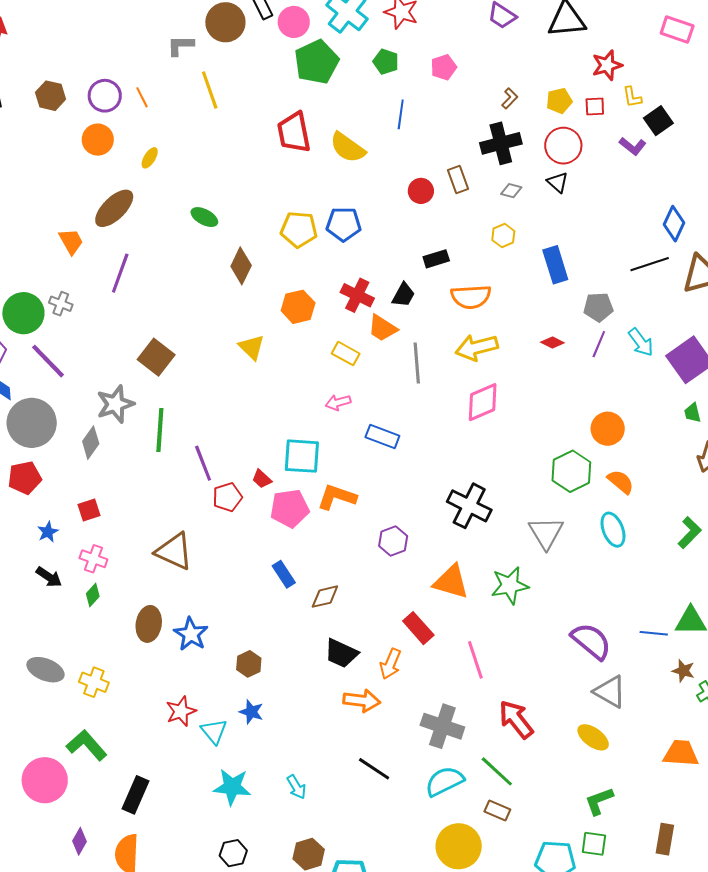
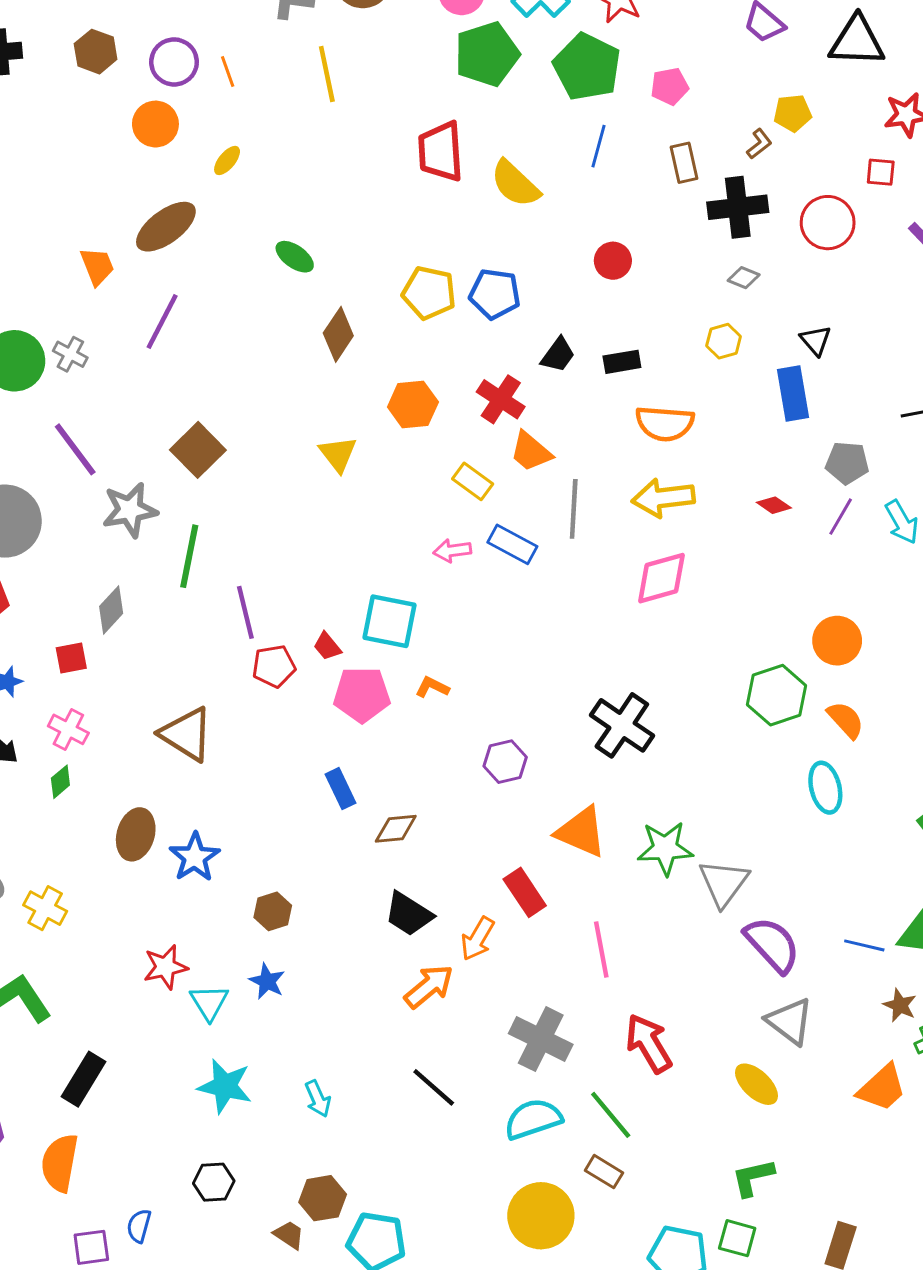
green pentagon: (386, 62) -> (587, 67), size x1.8
yellow pentagon: (559, 101) -> (793, 113), moved
brown rectangle: (458, 179) -> (684, 163), moved
black triangle: (558, 182) -> (816, 340), moved
black trapezoid: (403, 295) -> (558, 355), moved
purple line: (48, 361) -> (75, 449), moved
blue rectangle: (382, 437) -> (512, 544), moved
gray diamond: (91, 443) -> (111, 610), moved
orange L-shape: (337, 497) -> (432, 687), size x0.6
gray triangle: (546, 533) -> (724, 883), moved
orange arrow: (362, 701) -> (429, 986), turned -54
orange trapezoid: (681, 753) -> (882, 1088), moved, turned 126

